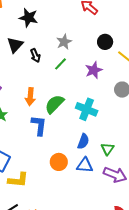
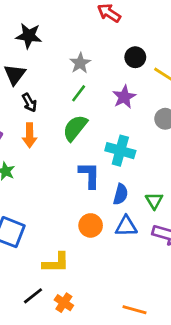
black arrow: (35, 55) -> (29, 103), moved
orange arrow: (30, 97) -> (30, 135), moved
green semicircle: (54, 104) -> (75, 128), moved
blue L-shape: (39, 125) -> (89, 175), moved
yellow L-shape: (18, 180) -> (56, 263), moved

